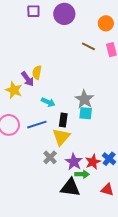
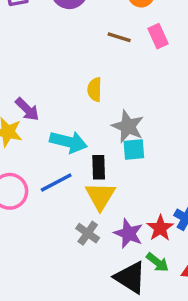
yellow semicircle: (37, 72) -> (95, 90), moved
cyan arrow: (48, 102) -> (68, 142), size x1.5
green arrow: (82, 174) -> (157, 262), moved, turned 48
black triangle: (70, 188) -> (130, 277), turned 35

